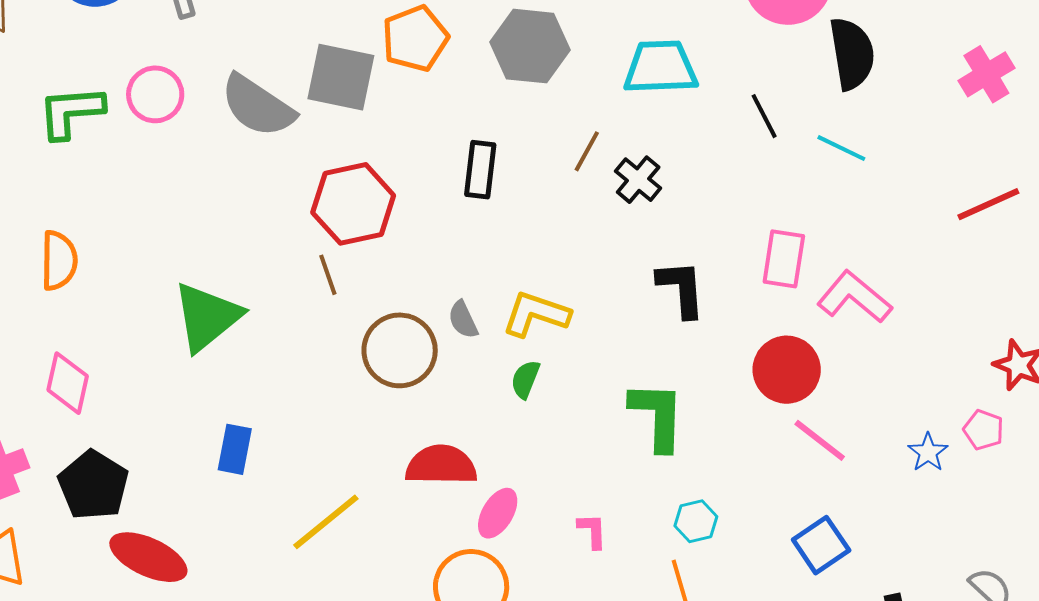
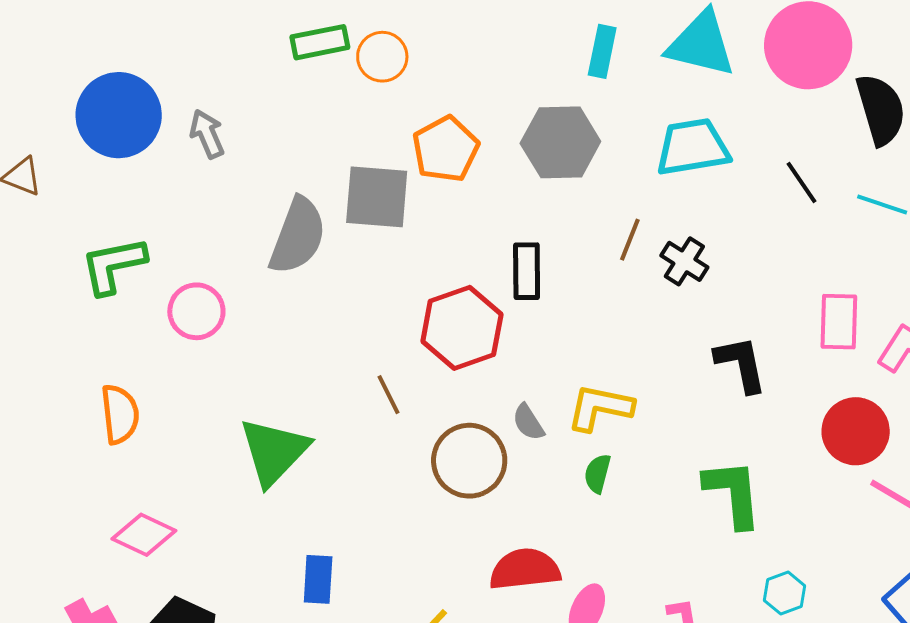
pink circle: (155, 94) -> (196, 311), moved
gray semicircle: (258, 106) -> (298, 236), turned -96
red hexagon: (353, 204) -> (462, 328), moved
pink diamond: (68, 383) -> (144, 535), turned -70

